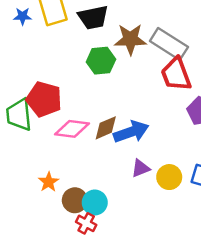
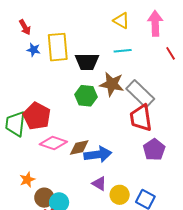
purple triangle: (141, 168) -> (99, 184), turned 42

